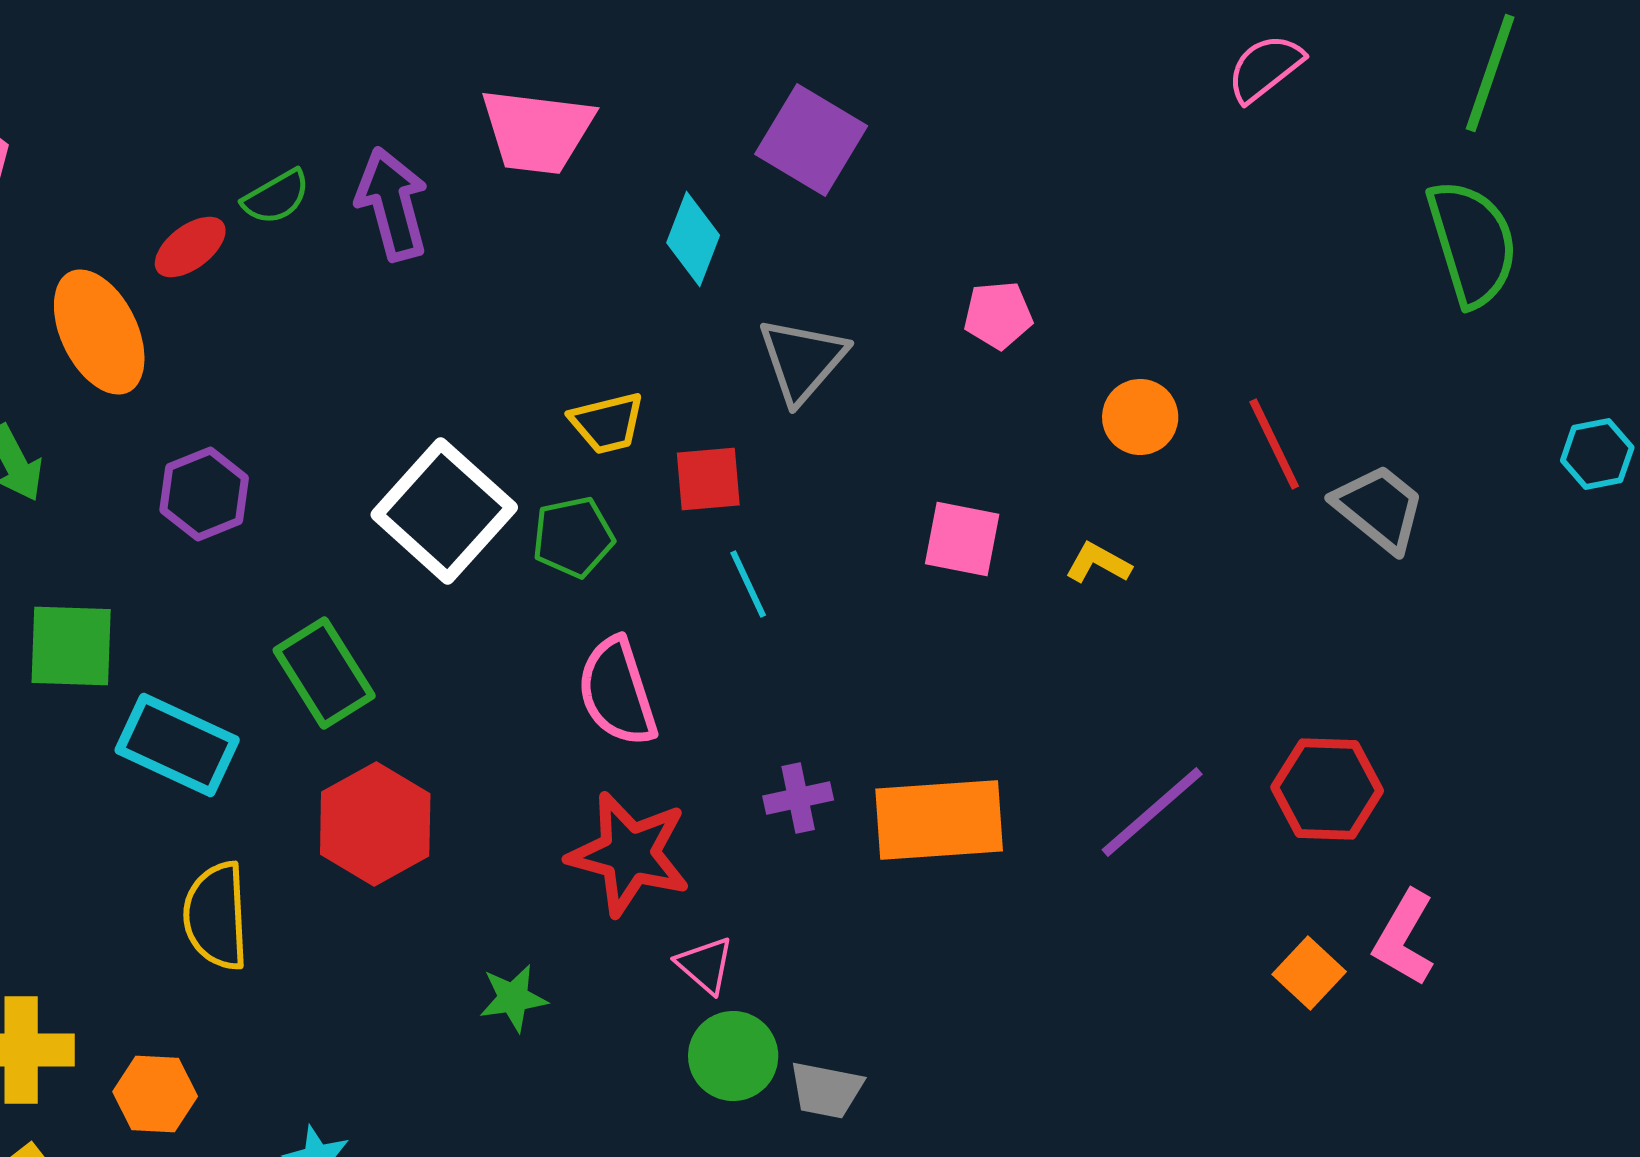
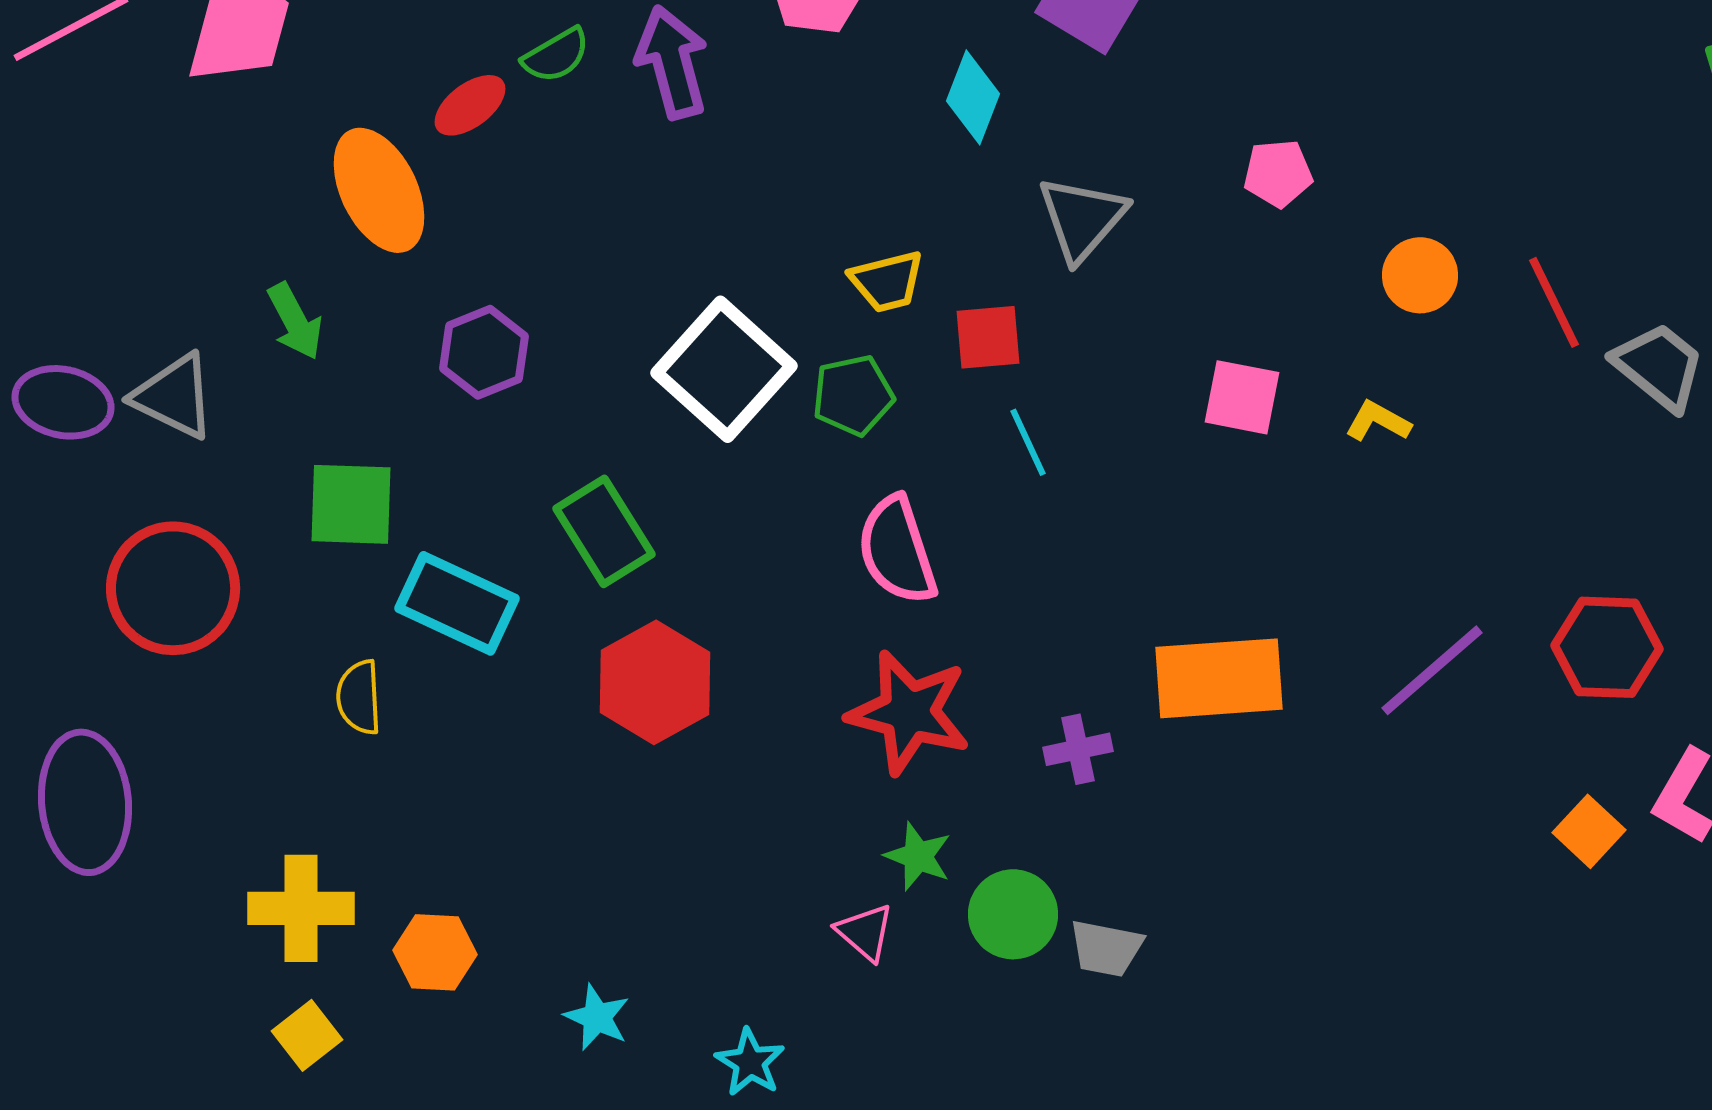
purple cross: (798, 798) -> (1078, 749), moved
yellow semicircle: (216, 916) -> (359, 697), moved, size x0.7
pink triangle: (705, 965) -> (865, 932), moved
green star: (513, 998) -> (918, 856), moved, turned 30

